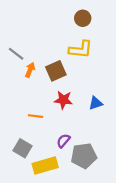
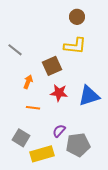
orange arrow: (30, 70) -> (28, 82), moved
blue triangle: (96, 103) -> (89, 96), size x1.6

